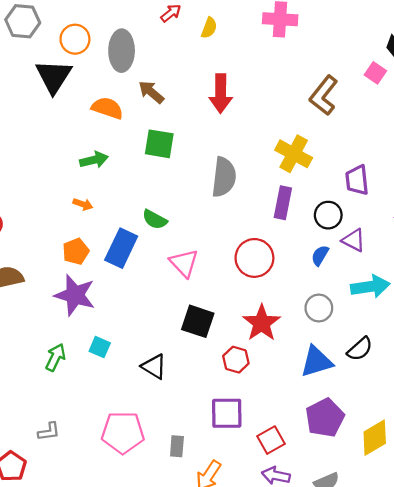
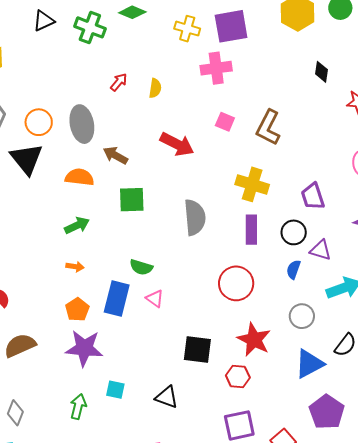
pink square: (375, 73) -> (225, 122), moved
red arrow: (221, 93) -> (177, 144), turned -52
pink triangle: (184, 263) -> (155, 299), moved, size x0.7

